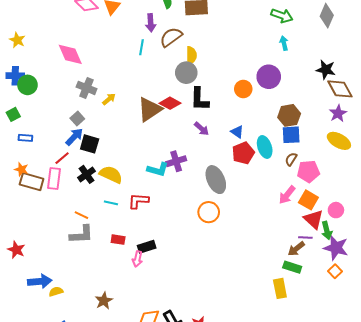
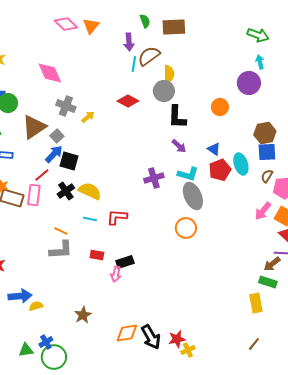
cyan line: (141, 47) -> (134, 64), moved
purple circle: (269, 77) -> (249, 83), moved
red diamond: (170, 103) -> (128, 101), moved
brown triangle: (150, 109) -> (34, 127), moved
cyan L-shape: (158, 169) -> (188, 174), moved

